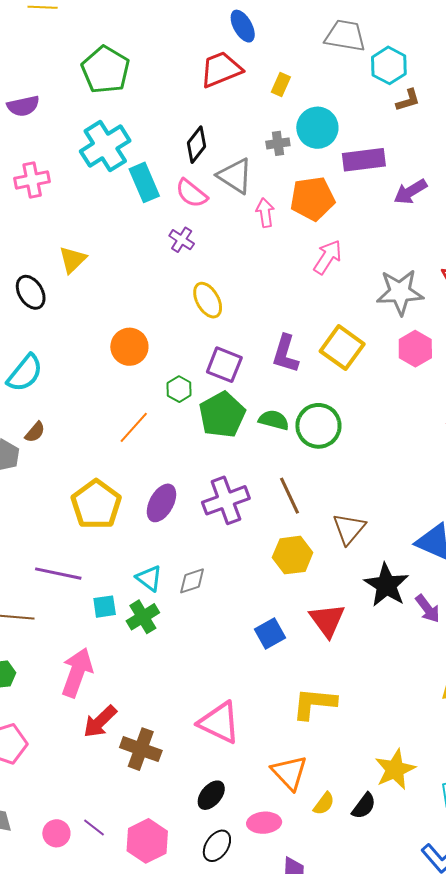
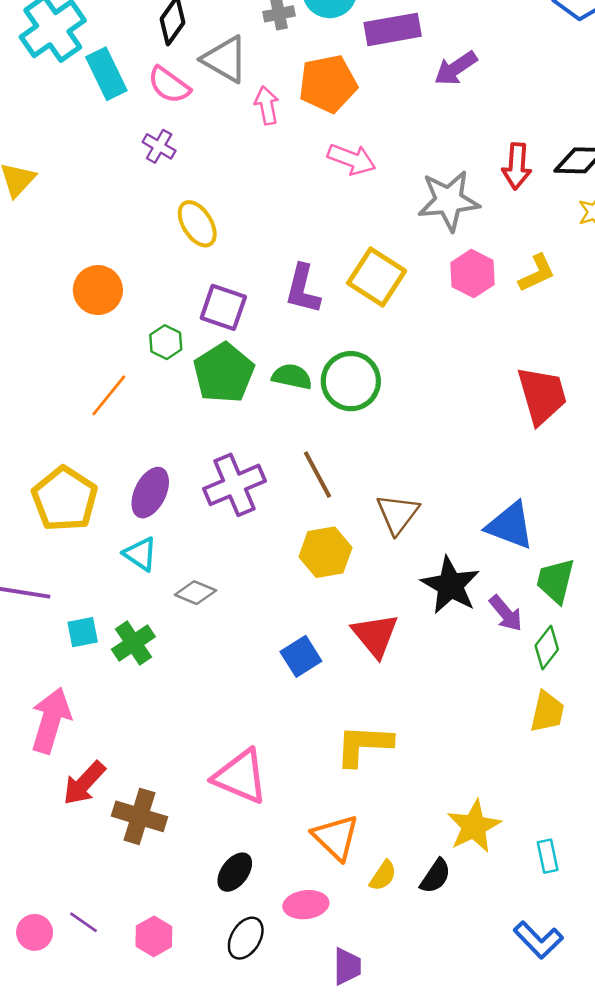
pink arrow: (328, 257) -> (352, 159), turned 81
cyan triangle: (149, 578) -> (140, 554), moved
gray diamond: (192, 581) -> (195, 593), turned 44
pink hexagon: (147, 841) -> (154, 936), size x0.7

